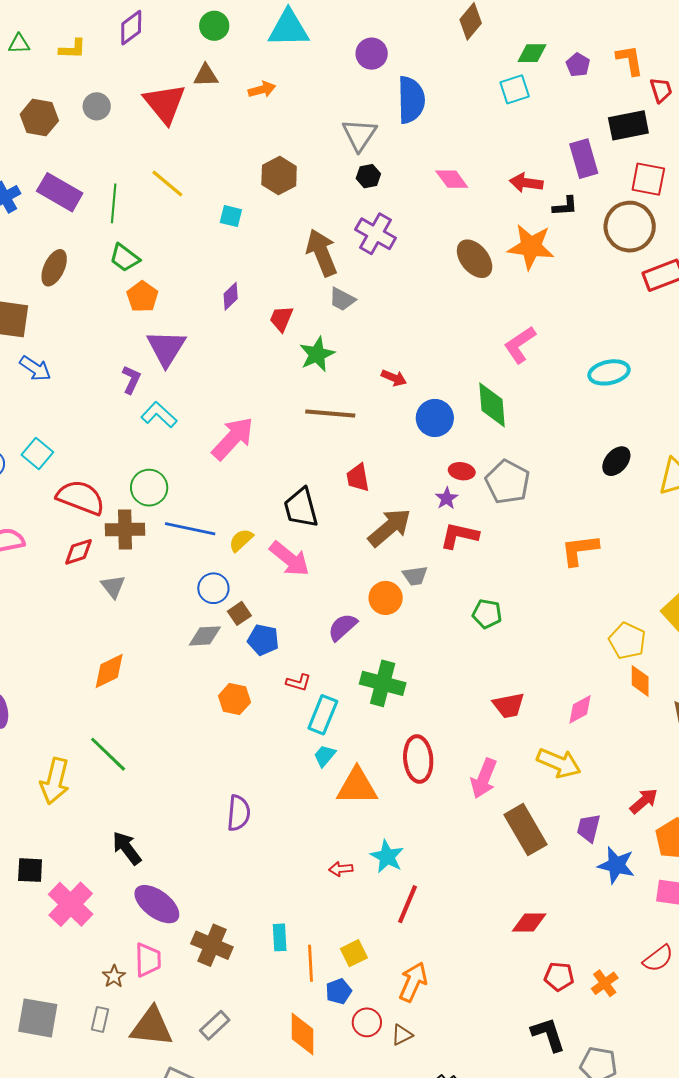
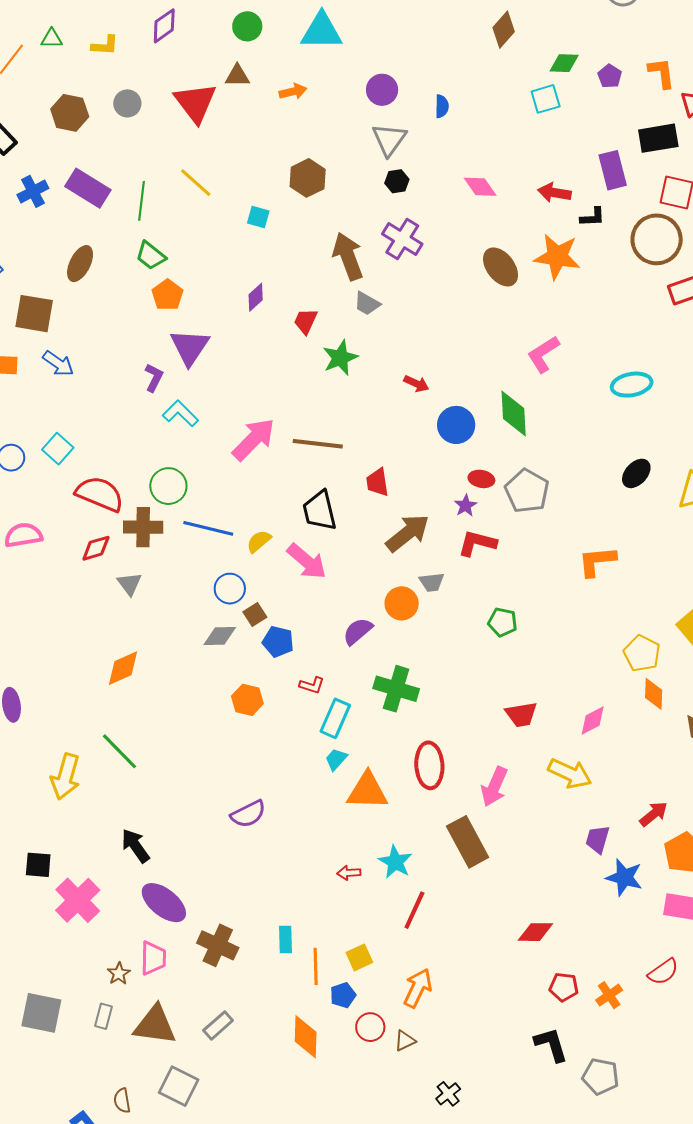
purple circle: (372, 54) -> (382, 90), moved
blue semicircle: (411, 100) -> (442, 106), size x0.5
brown line: (330, 413) -> (318, 444), moved
purple semicircle: (239, 813) -> (248, 814), turned 57
brown rectangle: (525, 830) -> (468, 842), moved

